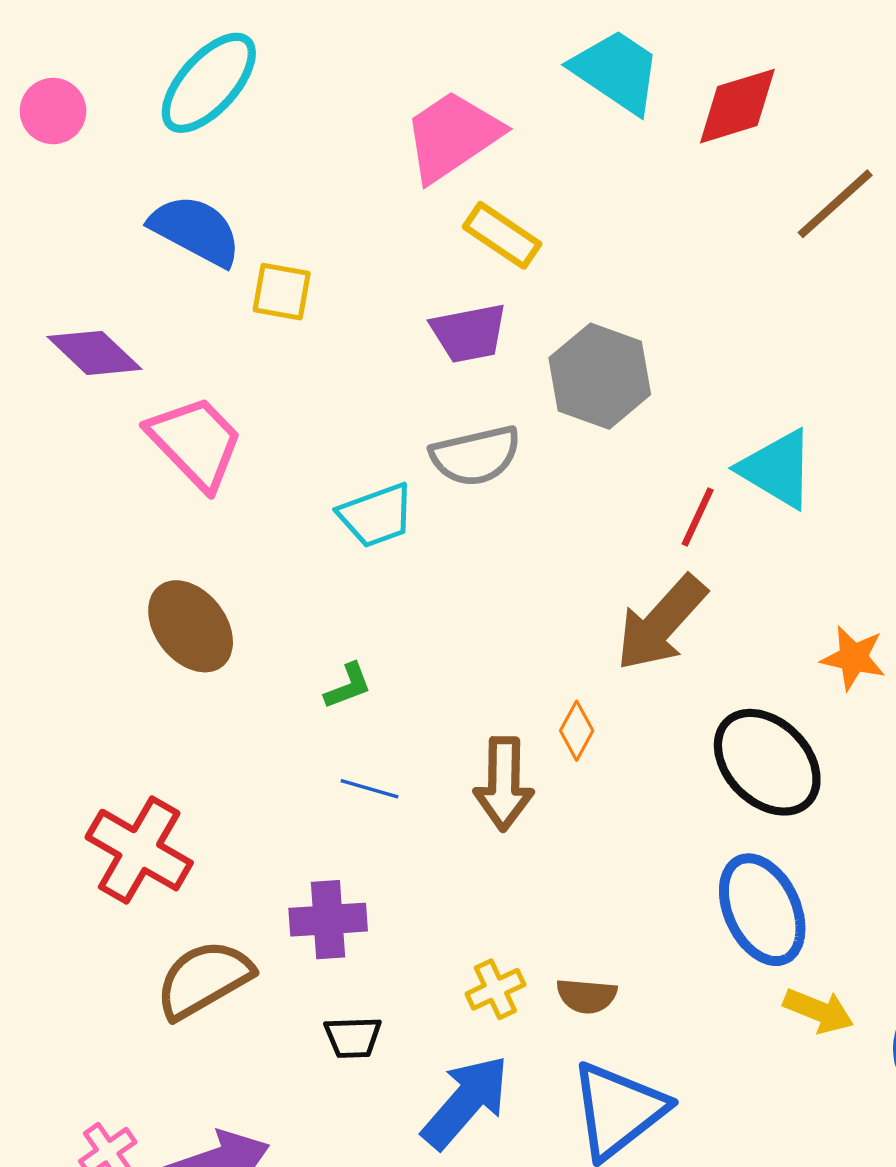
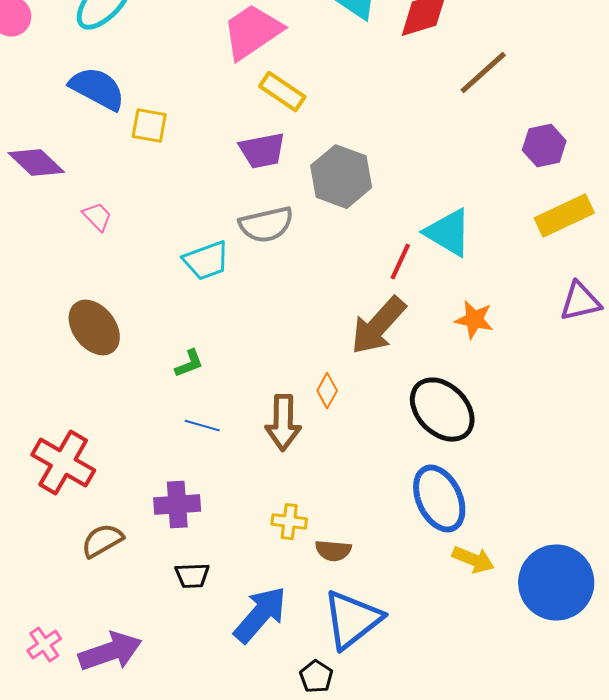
pink trapezoid: (196, 442) -> (97, 217), size x0.5
orange star: (853, 658) -> (474, 320), moved
brown semicircle: (204, 979) -> (102, 541), size x0.7
yellow cross: (495, 989) -> (289, 522), moved, turned 32

